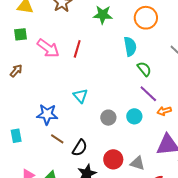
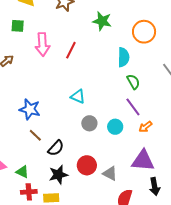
pink arrow: (48, 48) -> (42, 44), turned 40
cyan triangle: (80, 96) -> (78, 97), moved, turned -35
orange arrow: (164, 111) -> (145, 127), turned -32

